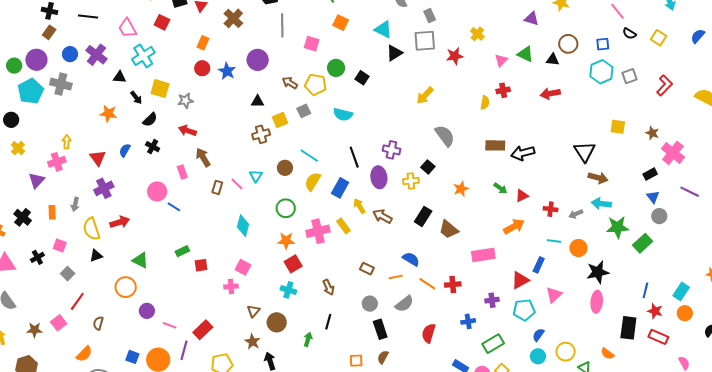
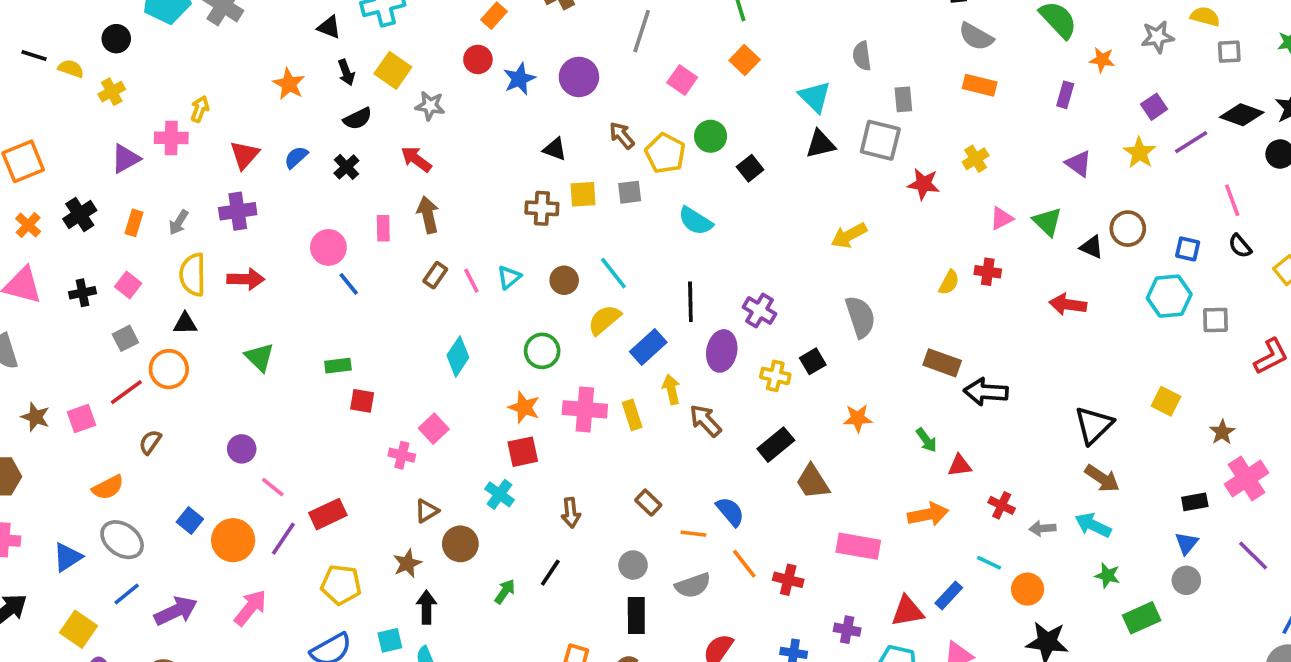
green star: (618, 227) -> (1107, 576), size x0.6
orange circle: (126, 287) -> (169, 369), moved

